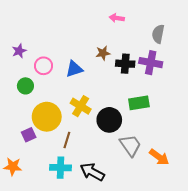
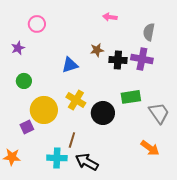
pink circle: (43, 66) -> (37, 24), moved
brown line: (67, 140) -> (72, 140), moved
gray trapezoid: (130, 145) -> (159, 113), moved

